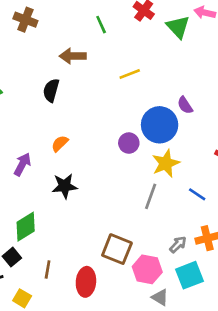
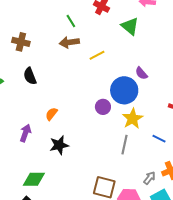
brown cross: (25, 20) -> (21, 42), moved
green triangle: (178, 27) -> (130, 26), moved
brown arrow: (73, 56) -> (69, 42), moved
black semicircle: (51, 90) -> (30, 76), moved, turned -30
green diamond: (26, 227) -> (34, 179), turned 40

